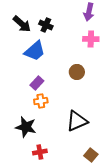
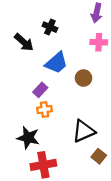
black arrow: (22, 24) -> (24, 42), moved
blue trapezoid: (35, 51) -> (56, 63), moved
red cross: (40, 152) -> (43, 165), size x1.6
brown square: (91, 155) -> (99, 156), moved

